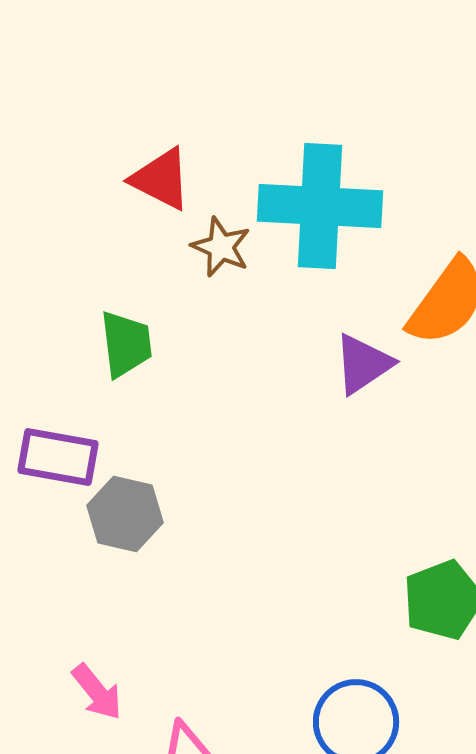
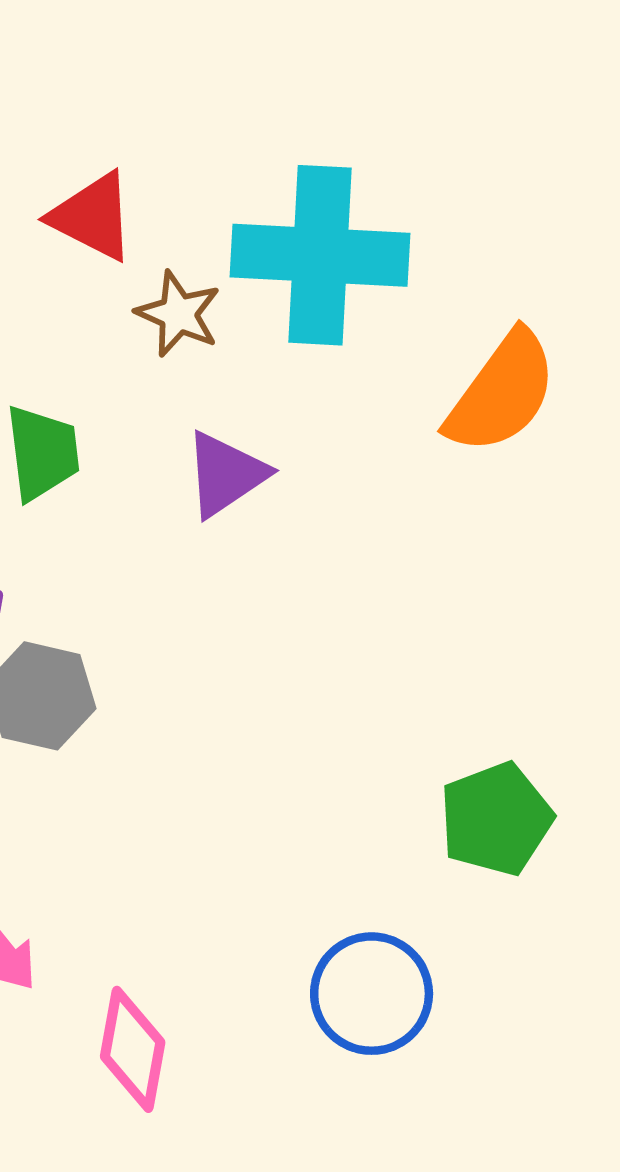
purple triangle: (363, 364) -> (226, 474), moved

